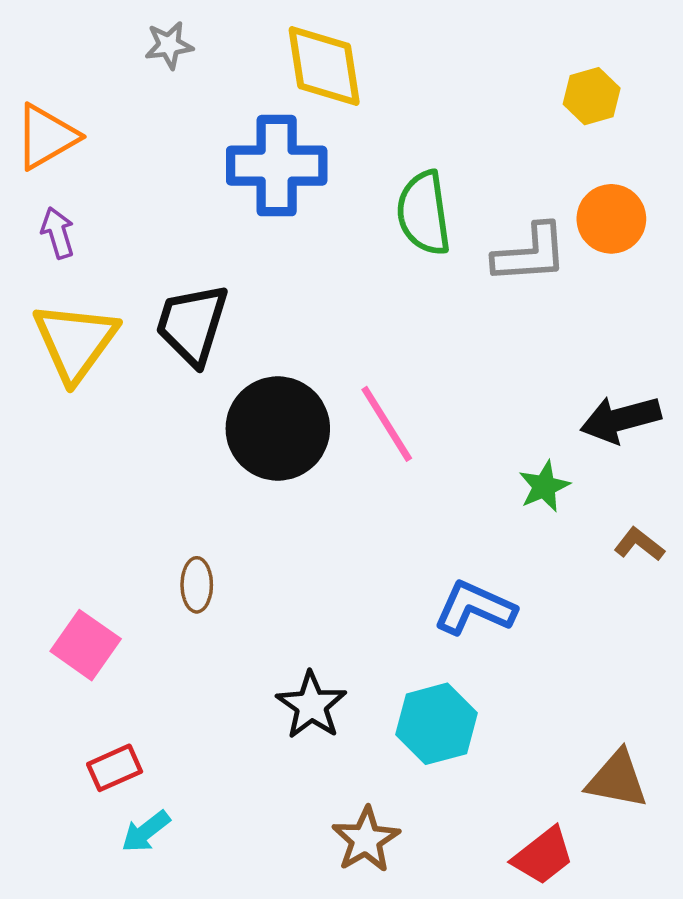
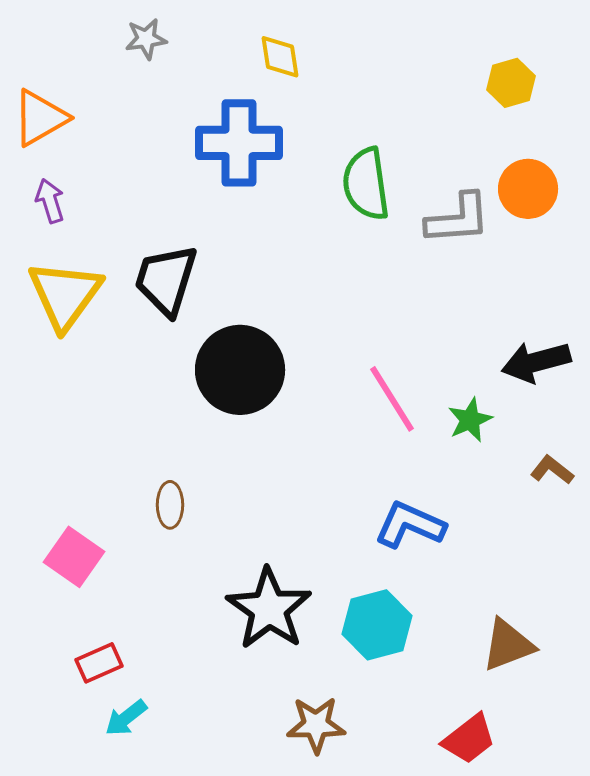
yellow diamond: (324, 66) -> (280, 57), size x0.6
pink line: (387, 424) -> (392, 399), moved
black star: (311, 705) -> (269, 609), size x1.4
brown triangle: (617, 779) -> (508, 645), moved, turned -32
brown star: (366, 840) -> (316, 725), turned 30

